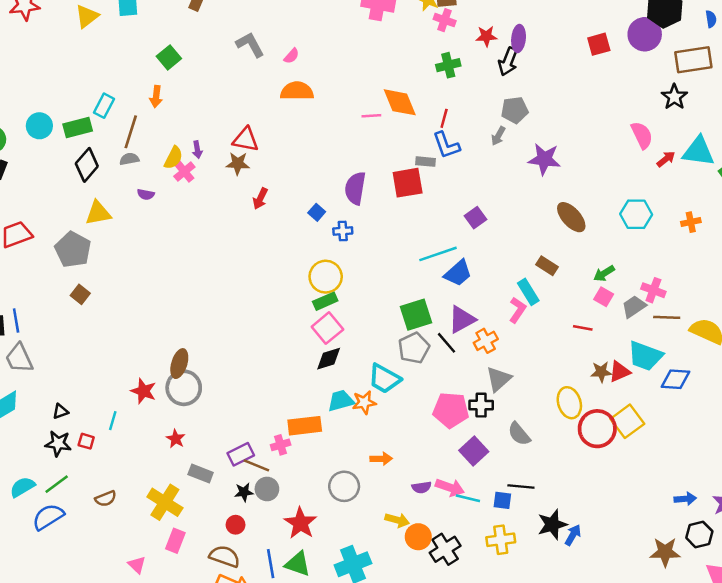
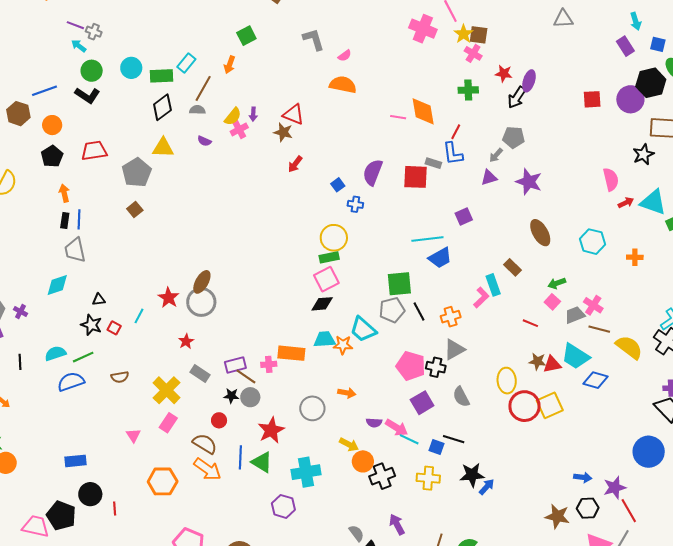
purple triangle: (462, 319) -> (489, 178), moved, size x0.7

